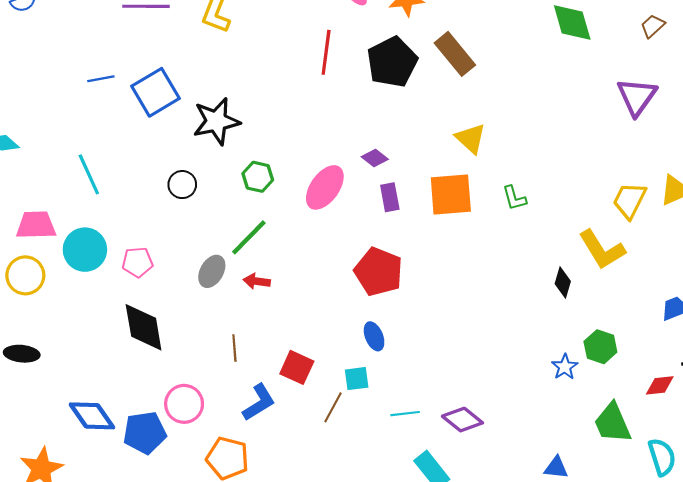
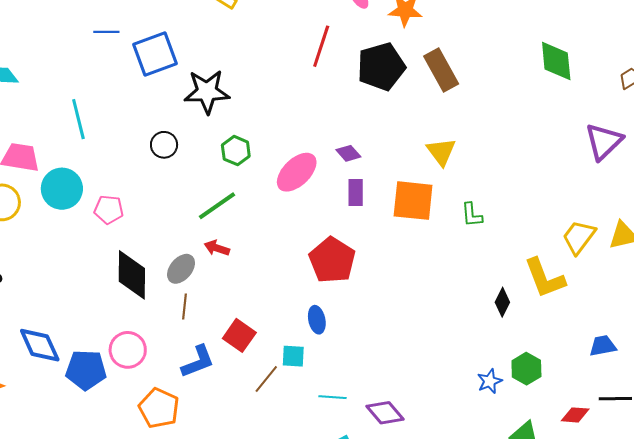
gray ellipse: (212, 271) -> (181, 269), moved
black diamond: (144, 327) -> (132, 275), moved

